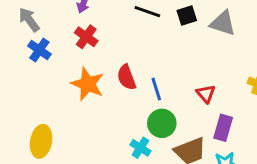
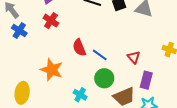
orange star: (88, 84) -> (52, 70), moved
blue line: (156, 89) -> (100, 55), turned -35
cyan cross: (140, 148) -> (80, 95), moved

